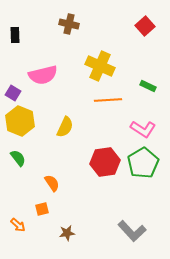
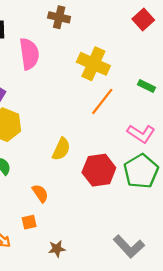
pink semicircle: (43, 75) -> (29, 54), moved, turned -84
orange line: (108, 100) -> (102, 101), turned -48
yellow semicircle: (65, 127) -> (61, 149), moved

